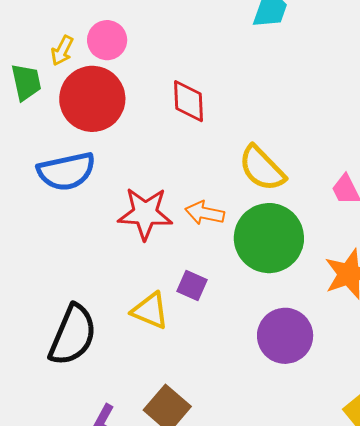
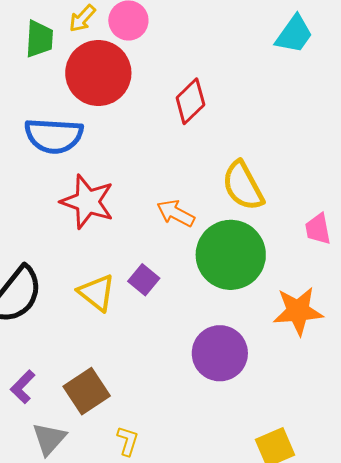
red diamond: (189, 101) -> (190, 101), turned 33
red star: (145, 213) -> (87, 202), moved

